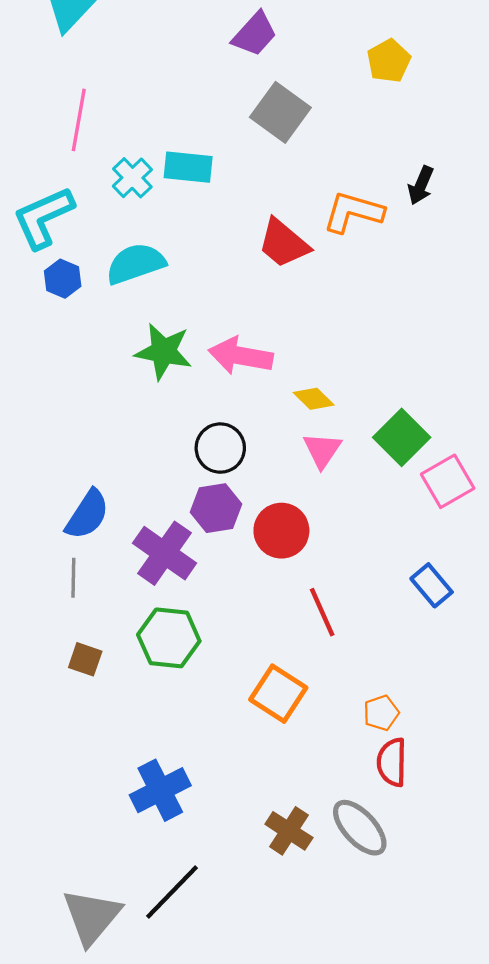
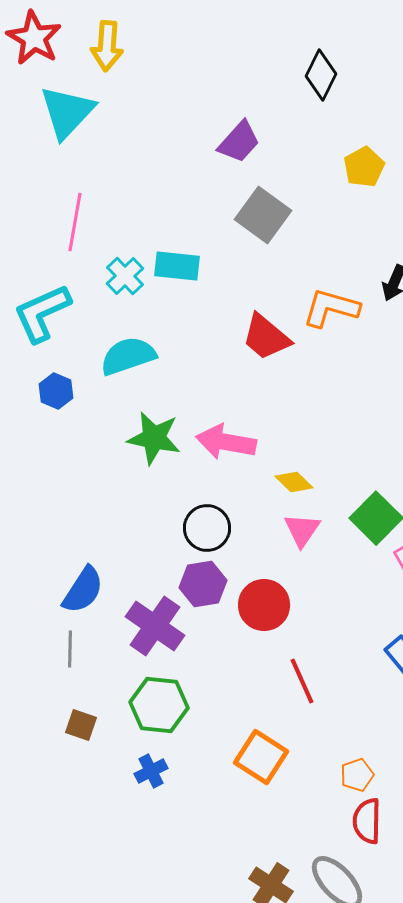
blue hexagon: (63, 279) -> (56, 391), moved
blue cross: (160, 790) -> (151, 771), moved, size x0.6

